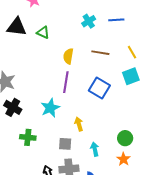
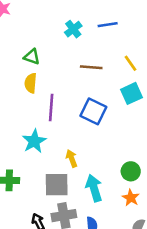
green triangle: (43, 32) -> (32, 57), moved
yellow semicircle: (68, 56) -> (31, 83), moved
gray square: (65, 144) -> (57, 185), size x1.5
cyan arrow: (95, 149) -> (94, 188), size x1.5

